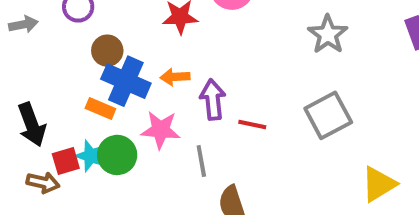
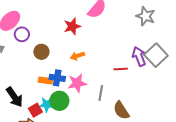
blue cross: (126, 81) -> (57, 78), moved, size x0.7
purple arrow: (213, 100) -> (139, 56), moved
gray line: (201, 161) -> (101, 93), turned 35

